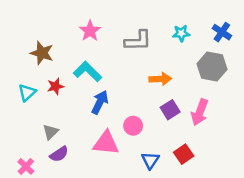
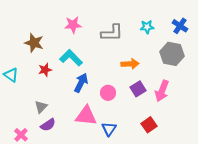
pink star: (90, 31) -> (73, 25), turned 30
cyan triangle: (27, 92) -> (11, 75), moved, turned -42
pink circle: (133, 126) -> (108, 93), moved
blue triangle: (150, 160) -> (109, 129), moved

